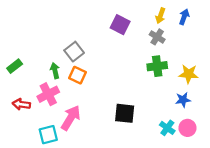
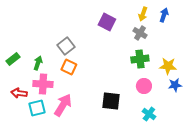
green arrow: (55, 71) -> (38, 63), moved, turned 32
pink cross: (48, 94) -> (43, 84), turned 30
blue star: (183, 100) -> (175, 85), moved
pink circle: (187, 128) -> (144, 86), moved
cyan square: (48, 135) -> (37, 108), moved

